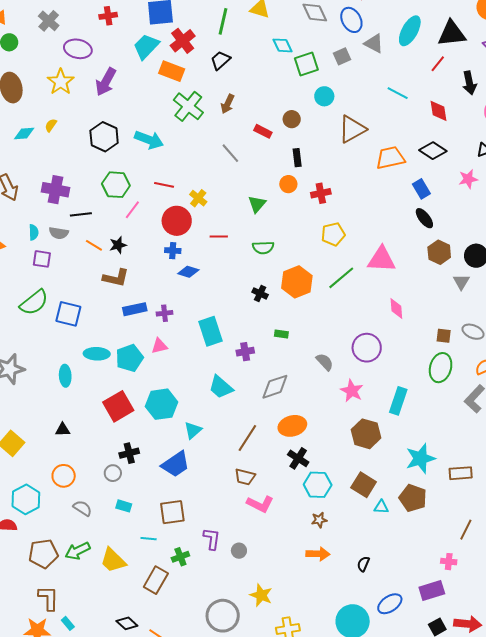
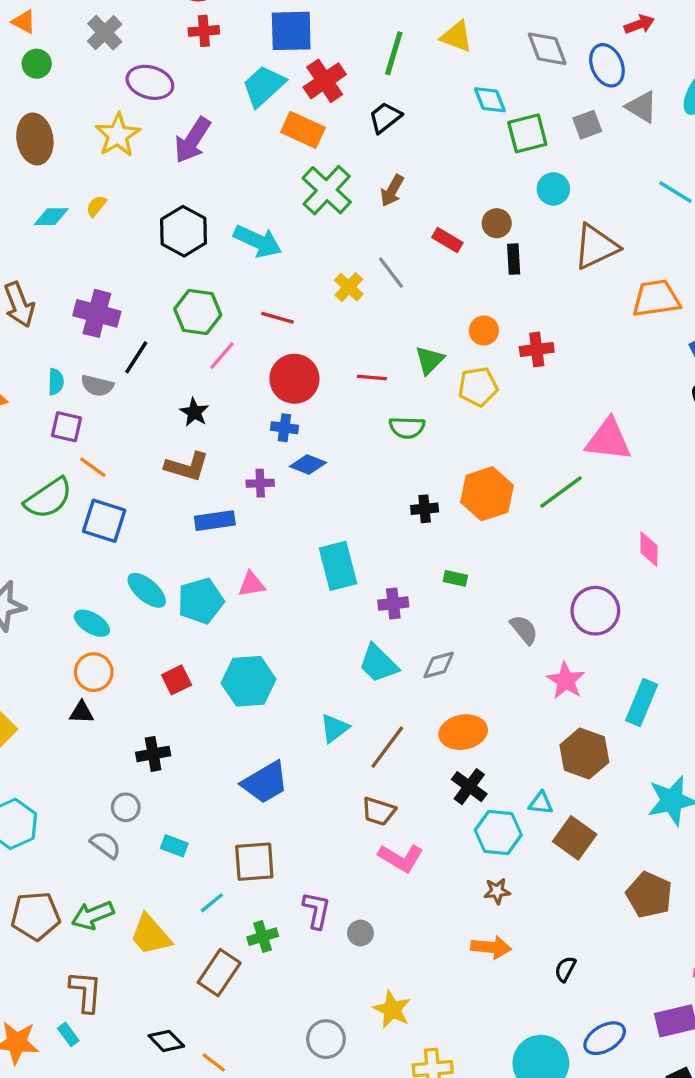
black rectangle: (297, 158) -> (514, 259), moved
yellow cross: (198, 198) -> (349, 287), moved
black line: (81, 214) -> (136, 357), turned -55
yellow pentagon: (333, 234) -> (478, 387), moved
red line: (219, 237) -> (372, 377), moved
orange line: (94, 245) -> (93, 467), moved
black star: (118, 245) -> (194, 412), turned -30
green semicircle: (263, 248) -> (407, 428), moved
pink triangle: (382, 259) -> (608, 440), moved
black cross: (260, 293) -> (425, 509), turned -35
purple cross: (165, 313) -> (260, 483), moved
cyan ellipse: (97, 354) -> (147, 590), turned 35
cyan ellipse: (65, 376) -> (92, 623), turned -60
cyan trapezoid: (221, 387) -> (378, 664), moved
gray diamond: (275, 387) -> (439, 665), size x0.7
red square: (118, 406) -> (177, 680), size x0.6
cyan triangle: (193, 430) -> (334, 728), moved
black cross: (129, 453) -> (153, 754), moved
gray circle: (113, 473) -> (126, 807), moved
orange circle: (64, 476) -> (94, 672), moved
brown pentagon: (413, 498) -> (649, 895), moved
cyan triangle: (381, 507) -> (541, 803), moved
cyan line: (149, 539) -> (212, 903), turned -49
brown L-shape: (48, 598) -> (86, 992), moved
gray circle: (223, 616) -> (326, 1039), size x0.7

